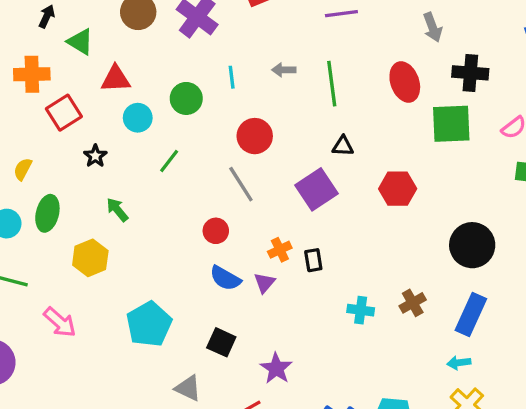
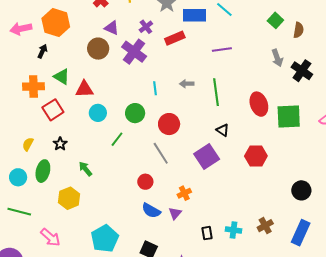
green triangle: (80, 42) -> (62, 77), moved
black cross: (470, 73) -> (302, 71), moved, turned 30
red ellipse: (405, 82) -> (259, 104), moved
green circle: (186, 98) -> (135, 113), moved
black triangle: (343, 146) -> (223, 130), turned 32
black star: (95, 156) -> (60, 144), moved
black circle: (472, 245) -> (301, 190), size x0.7
black rectangle: (313, 260) -> (207, 233), moved

